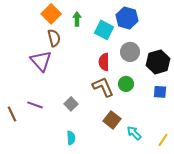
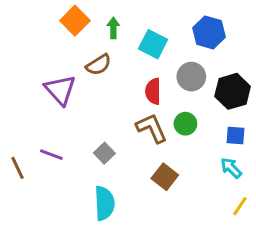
blue hexagon: (127, 18) -> (209, 32), moved
brown semicircle: (54, 38) -> (99, 65), moved, turned 72
cyan arrow: (134, 133) -> (231, 168), moved
cyan semicircle: (71, 138) -> (104, 203), size x1.6

